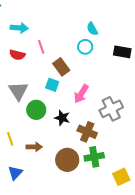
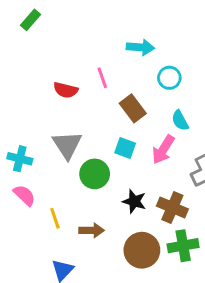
cyan arrow: (19, 28) -> (140, 47), moved
cyan semicircle: (92, 29) -> (180, 121), moved
cyan square: (52, 85) -> (125, 148), moved
black star: (62, 118) -> (134, 201), moved

